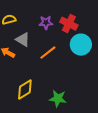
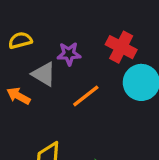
purple star: (46, 23) -> (69, 54), moved

